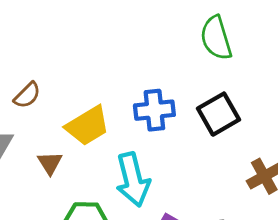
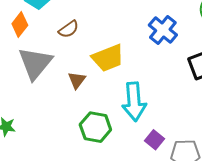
blue cross: (154, 110) -> (163, 30), moved, turned 36

